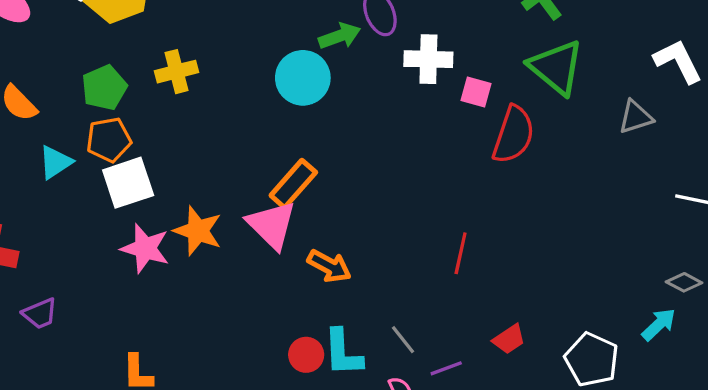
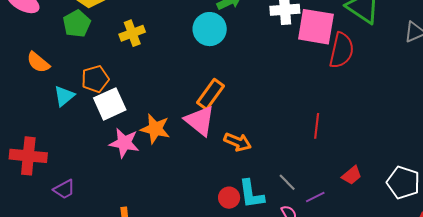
green pentagon: (104, 88) -> (77, 24), moved
pink square: (476, 92) -> (316, 27), size x2.0

